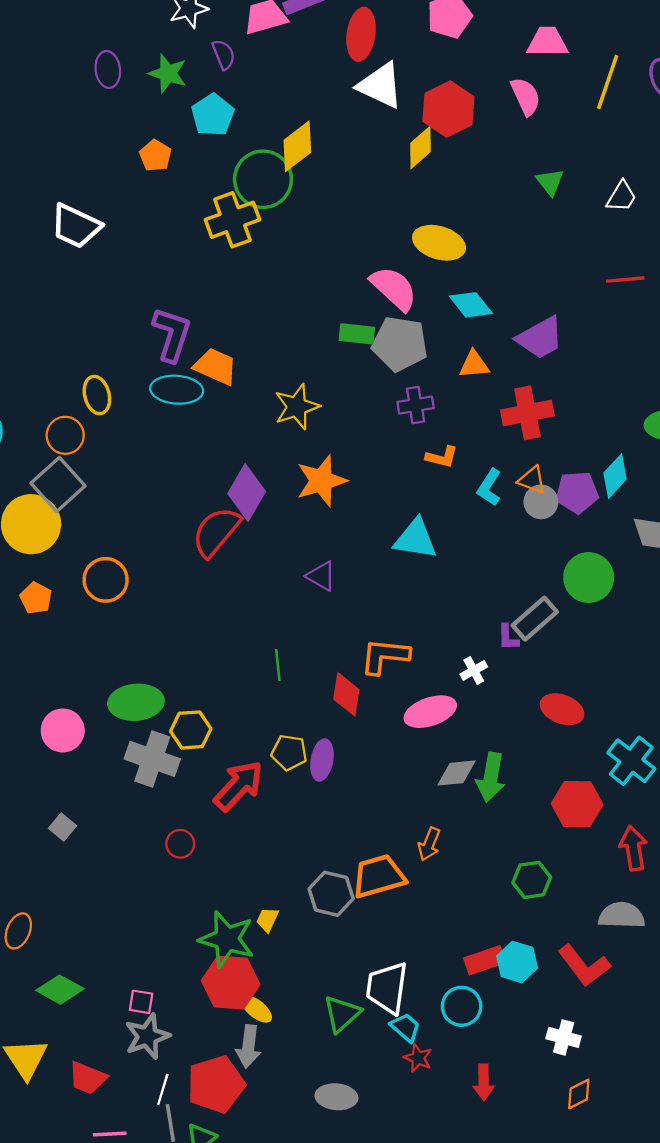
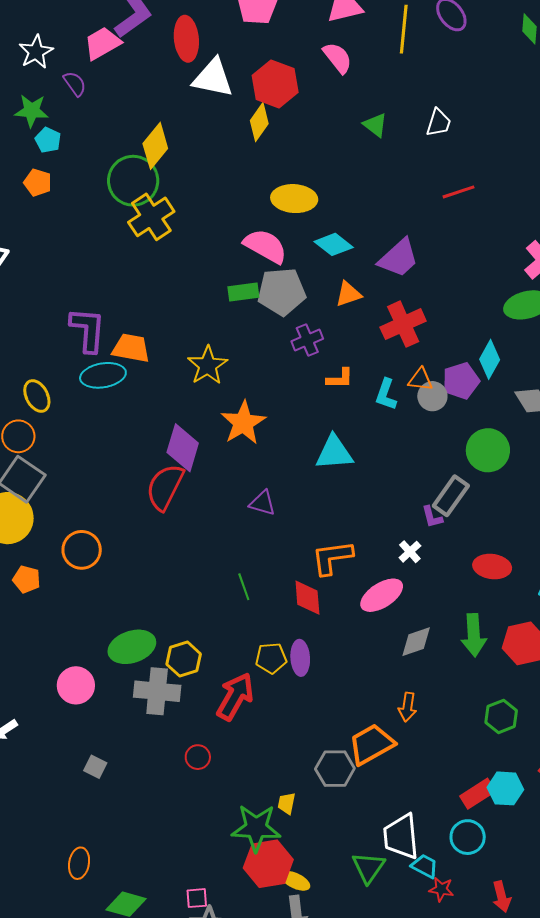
cyan pentagon: (213, 115) -> (48, 140), moved, size x0.7
yellow cross: (232, 220) -> (151, 217), moved
green arrow: (491, 777) -> (474, 635), moved

